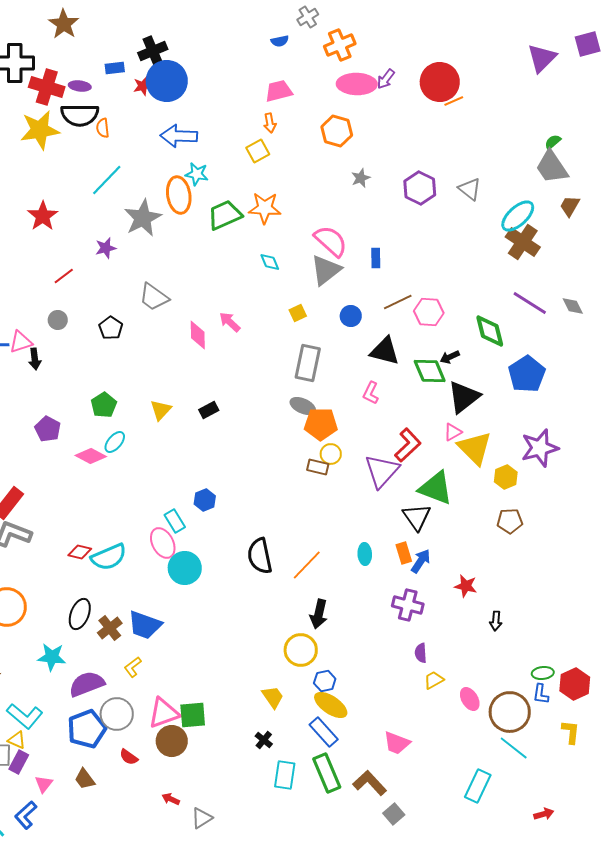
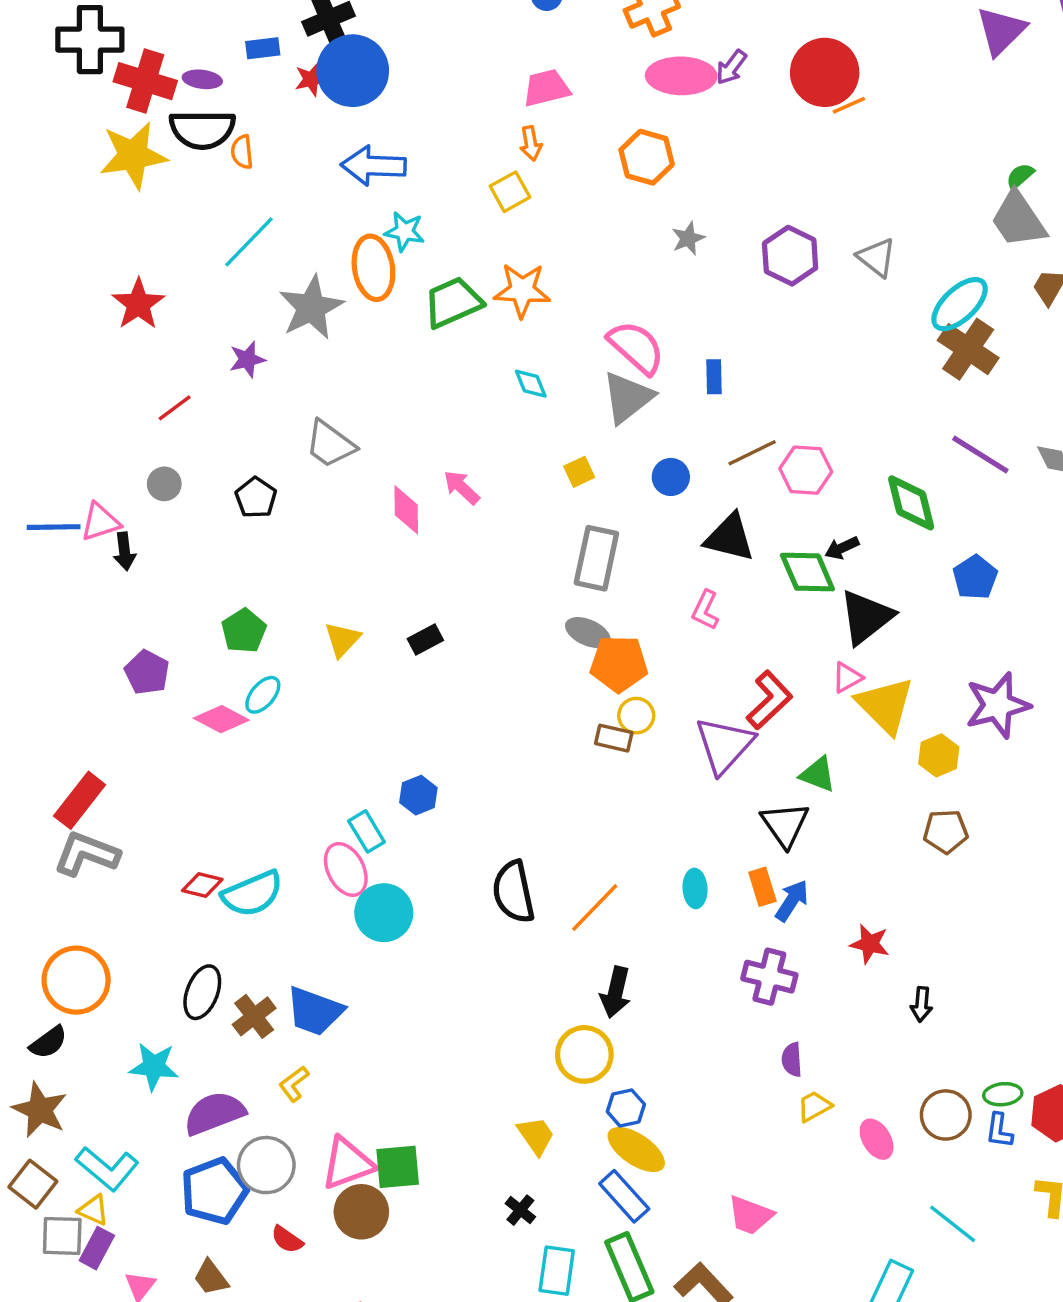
blue pentagon: (527, 374) -> (975, 577), size x0.7
green triangle: (436, 488) -> (818, 774), size x0.6
brown circle: (510, 712) -> (946, 1115), moved, size x0.7

